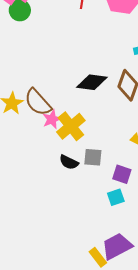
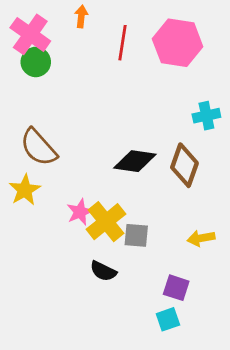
brown semicircle: (38, 102) -> (39, 147), moved
gray square: (93, 157) -> (136, 235), moved

